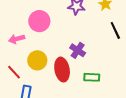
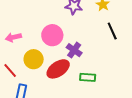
pink circle: (39, 21) -> (52, 35), moved
red ellipse: (62, 70) -> (58, 69), turned 65

